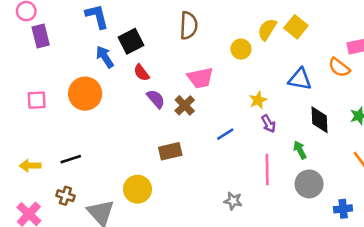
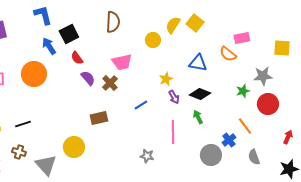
black diamond: (320, 120) -> (200, 94), moved, turned -65
gray circle: (309, 184) -> (211, 155), moved
blue cross: (343, 209) -> (229, 140), moved, turned -32

